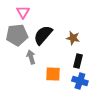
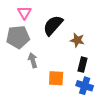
black semicircle: (43, 35) -> (53, 25), moved

